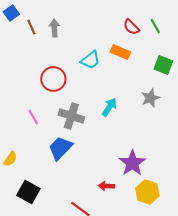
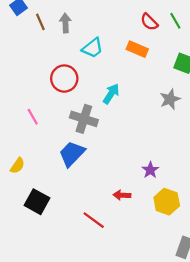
cyan trapezoid: (90, 60) -> (93, 48), moved
cyan arrow: (109, 107) -> (111, 94), moved
pink line: (33, 117) -> (33, 117), moved
purple star: (132, 163) -> (150, 170), size x0.6

